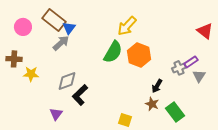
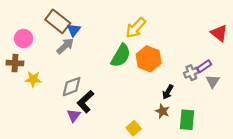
pink circle: (23, 27) -> (24, 38), moved
green rectangle: (175, 112) -> (187, 120), turned 42
purple triangle: (56, 114) -> (74, 115), moved
yellow square: (125, 120) -> (134, 128), turned 32

